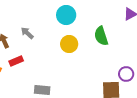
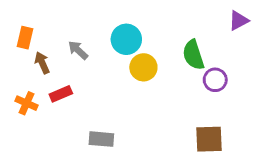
cyan circle: (66, 15) -> (126, 39), moved
purple circle: (126, 74) -> (215, 80), moved

